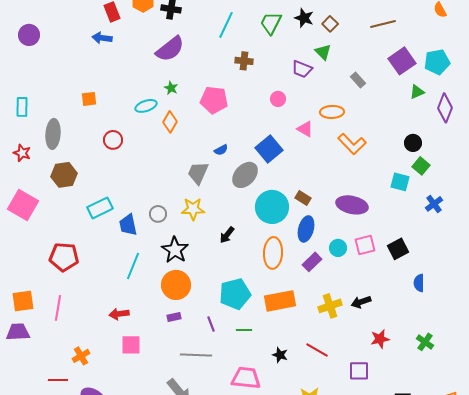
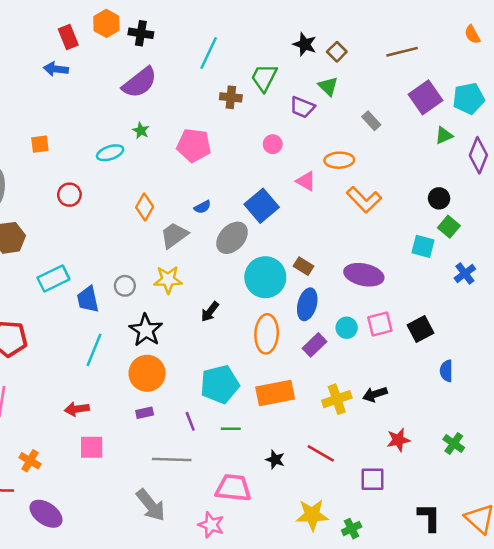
green trapezoid: (271, 23) -> (264, 78), moved
orange diamond: (170, 122) -> (145, 207), moved
gray trapezoid: (198, 173) -> (174, 235), turned 30
orange cross: (81, 356) -> (30, 461), turned -30

